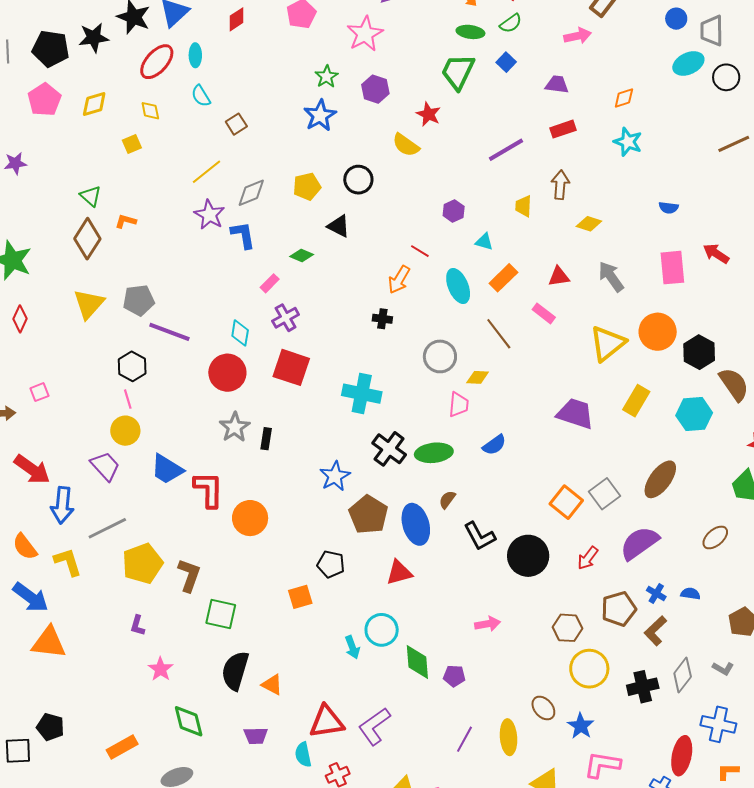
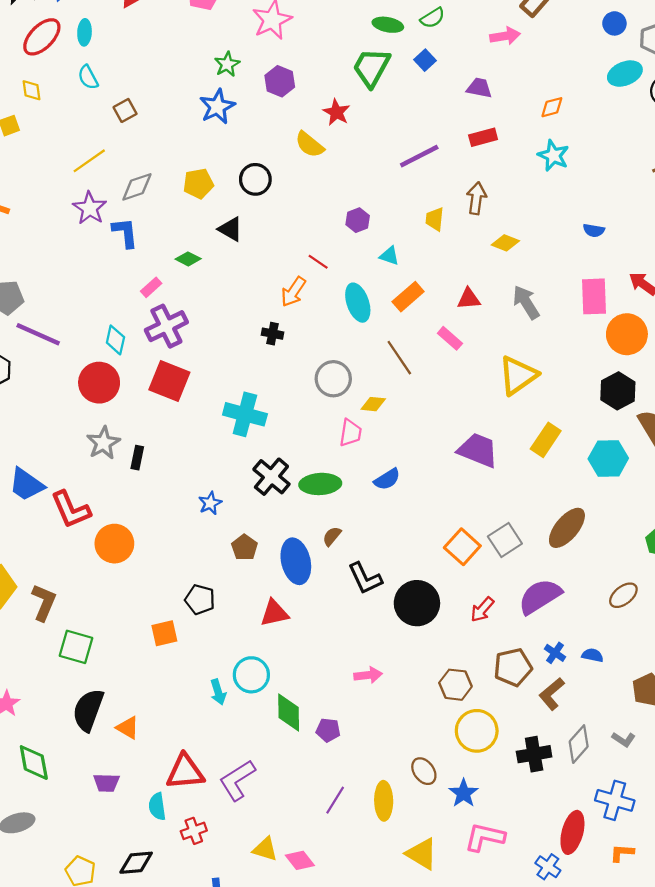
purple cross: (286, 318) -> (166, 326), size x1.4
orange circle: (658, 332) -> (627, 334), moved
blue star: (335, 476) -> (210, 503), size x0.7
red L-shape: (209, 490) -> (71, 510), turned 153
brown pentagon: (368, 515) -> (244, 548), size x0.6

